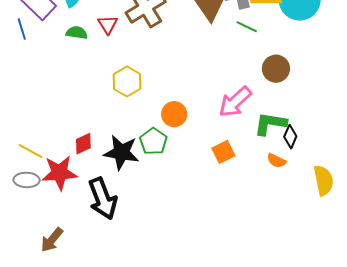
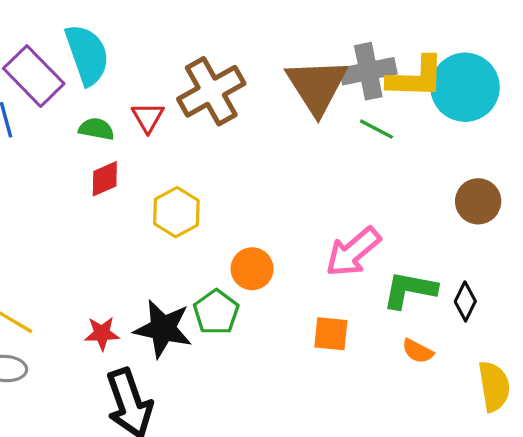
brown circle: (276, 69) -> (478, 201), moved
black diamond: (290, 137) -> (465, 301), moved
red diamond: (83, 144) -> (105, 179), moved
orange square: (223, 152) -> (331, 334), turned 30
red star: (60, 173) -> (102, 333), moved, size x0.6

